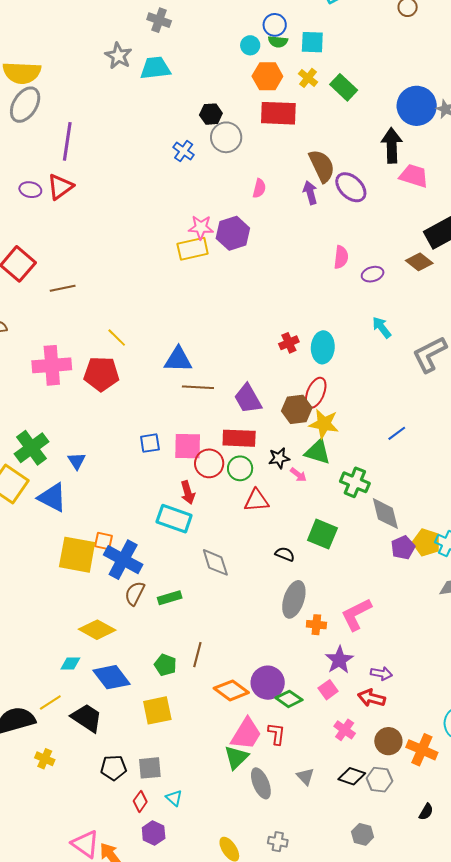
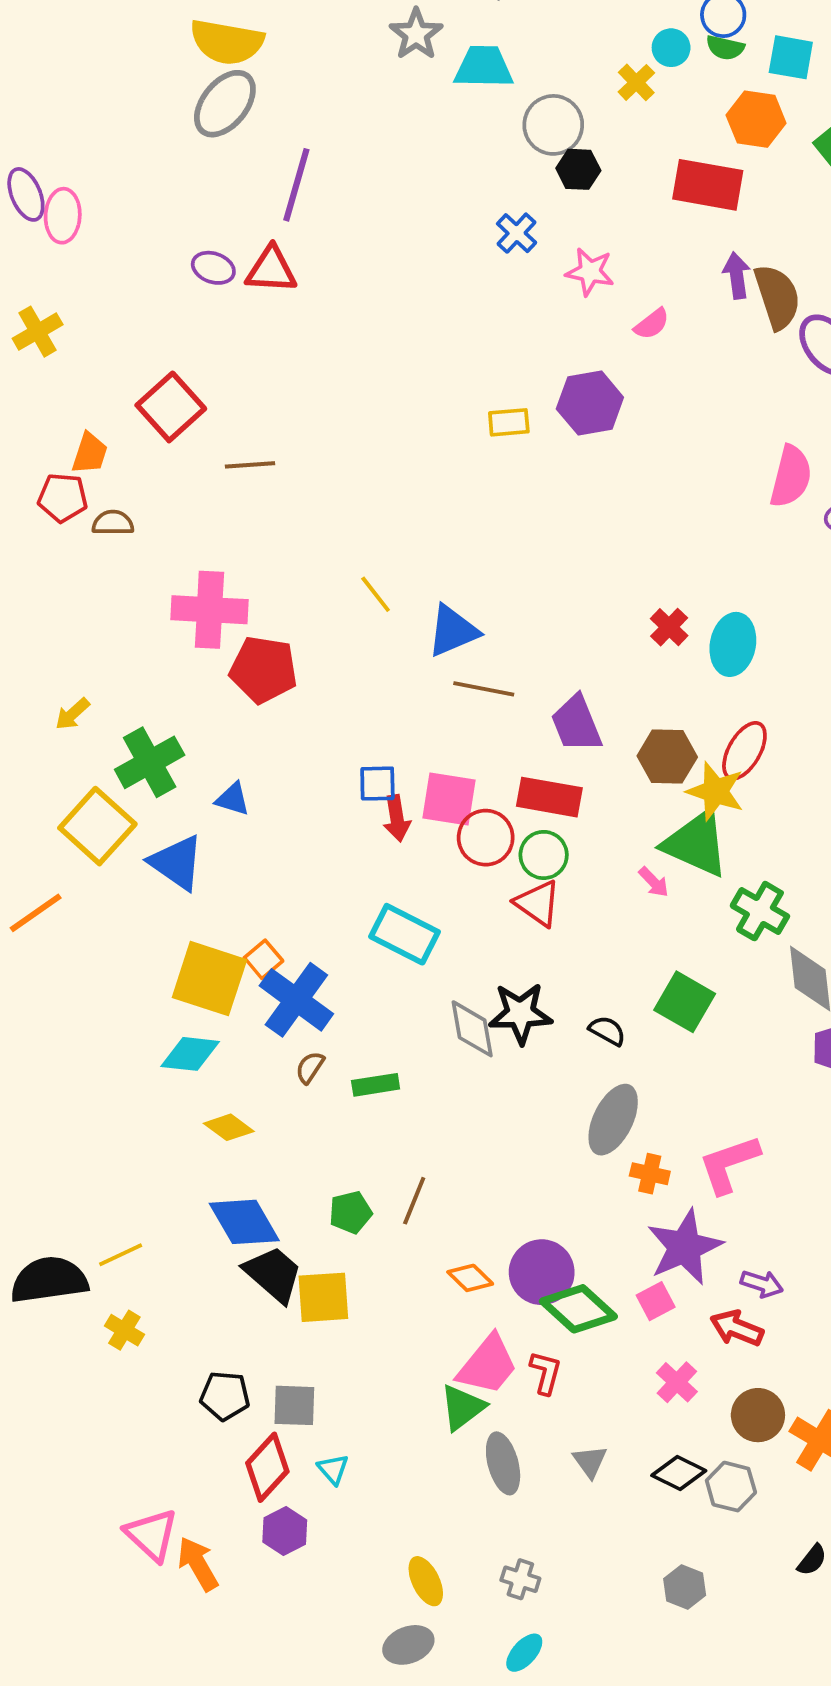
orange hexagon: (267, 76) -> (756, 119), moved
yellow cross: (308, 78) -> (636, 82), moved
gray circle: (226, 137) -> (553, 125), moved
red triangle: (60, 187) -> (271, 270), turned 32
pink semicircle: (259, 188) -> (652, 324), turned 30
purple arrow: (310, 193) -> (737, 276), moved
pink star: (201, 227) -> (590, 272), moved
yellow rectangle: (193, 249) -> (509, 422), size x0.7
pink semicircle: (341, 257) -> (791, 476), size x1.4
yellow line: (117, 338) -> (376, 594), moved
red cross: (289, 343) -> (669, 627), turned -30
blue triangle: (178, 360) -> (453, 631), turned -32
red pentagon: (101, 374) -> (264, 670), moved
red ellipse: (316, 393) -> (744, 751), moved
green triangle: (318, 452) -> (696, 843), size x1.4
black star: (279, 458) -> (520, 1013), moved, size x1.5
blue triangle: (77, 461) -> (233, 799), turned -48
red arrow: (188, 492) -> (397, 818), moved
red triangle: (256, 500) -> (538, 903), moved, turned 32
orange square: (103, 541) -> (264, 959), turned 30
brown semicircle: (135, 593) -> (310, 1067), size x0.7
yellow diamond: (97, 630) -> (229, 1127), size x0.7
purple star: (339, 660) -> (685, 1247), size x1.4
cyan diamond: (70, 664) -> (190, 1054), moved, size x1.4
green pentagon: (165, 665) -> (350, 1212), turned 30
orange diamond: (231, 690) -> (470, 1278), size x0.7
green diamond: (289, 699) -> (578, 1309), size x1.4
black trapezoid: (87, 718) -> (273, 1274), moved
yellow cross: (45, 759) -> (124, 1330), moved
red diamond: (140, 801) -> (267, 1467), size x1.6

